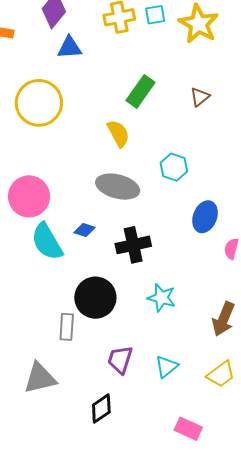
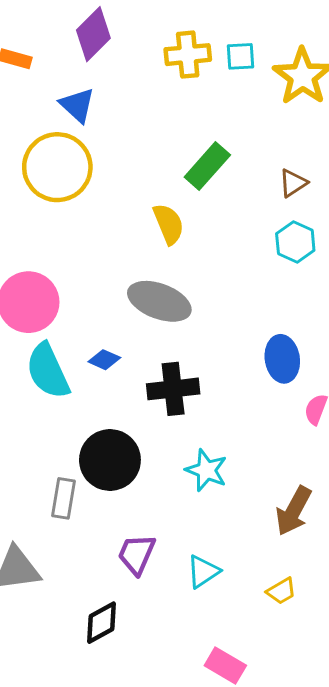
blue triangle: (70, 47) -> (77, 105), moved, turned 40
cyan hexagon: (174, 167) -> (295, 242), moved
blue ellipse: (205, 217) -> (282, 359), turned -36
yellow trapezoid: (221, 374) -> (281, 591), size x0.7

